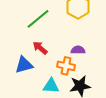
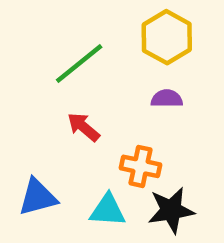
purple semicircle: (78, 50) -> (167, 99), moved
blue triangle: (24, 65) -> (38, 197), moved

